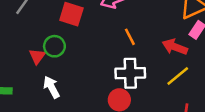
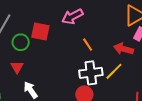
green circle: (54, 46) -> (21, 42), moved
yellow line: (178, 76) -> (114, 71), moved

